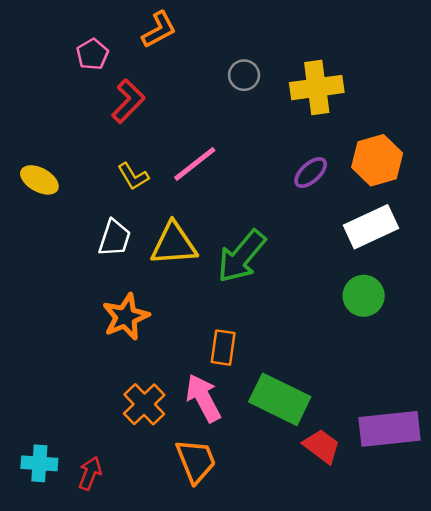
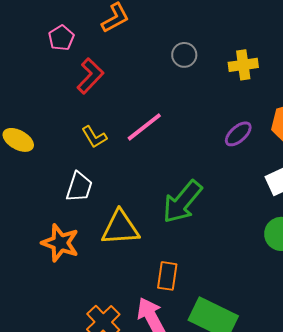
yellow cross: (317, 88) -> (243, 65), size x0.7
yellow triangle: (174, 244) -> (120, 228), moved
orange star: (126, 317) -> (60, 243), moved, turned -30

